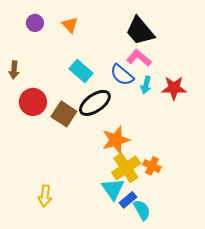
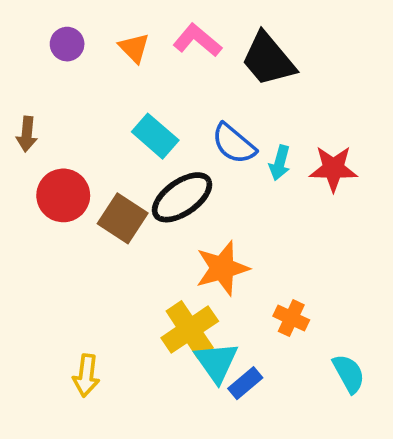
pink L-shape: (139, 58) -> (197, 40), moved
yellow cross: (126, 168) -> (190, 330), moved
cyan semicircle: (142, 210) -> (349, 374), moved

